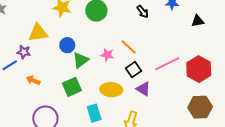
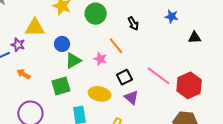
black arrow: (143, 12) -> (133, 23), moved
orange line: (129, 47) -> (116, 46), moved
pink line: (167, 64) -> (159, 76), turned 55

